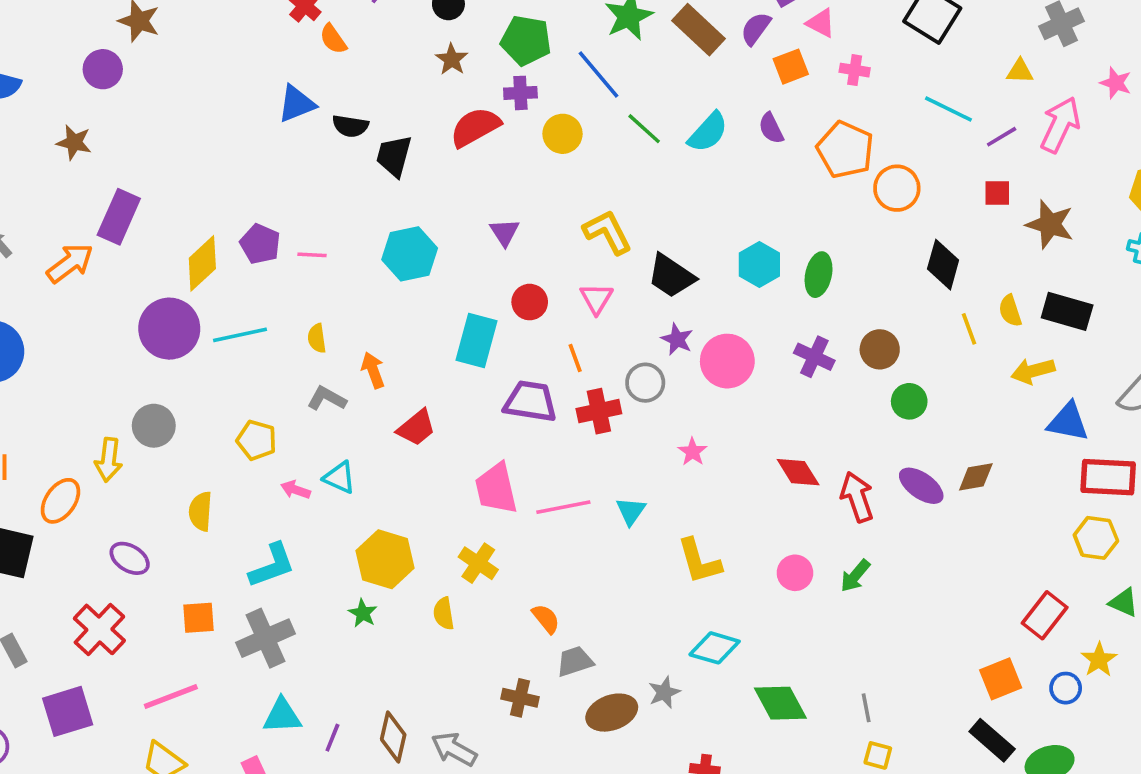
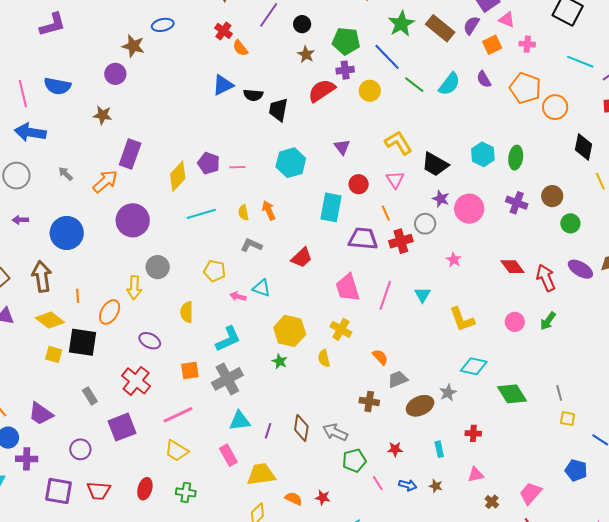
purple circle: (169, 329) -> (133, 220), moved
orange arrow: (373, 370) -> (269, 210), moved
pink line: (563, 507) -> (385, 295), turned -56

